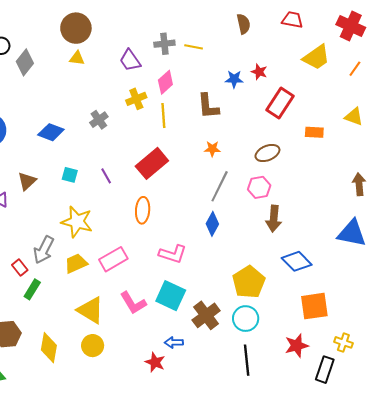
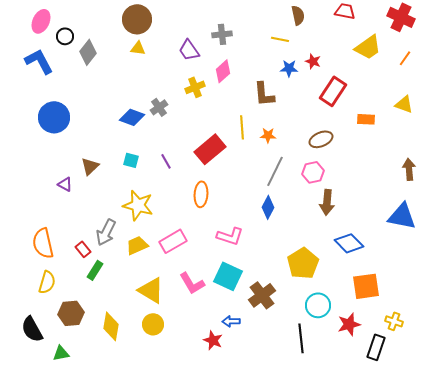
yellow line: (194, 47) -> (280, 39), moved
yellow line: (163, 116) -> (242, 127), moved
blue diamond: (51, 132) -> (132, 117), moved
cyan circle: (246, 319) -> (318, 305), moved

